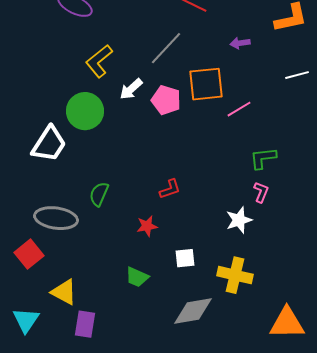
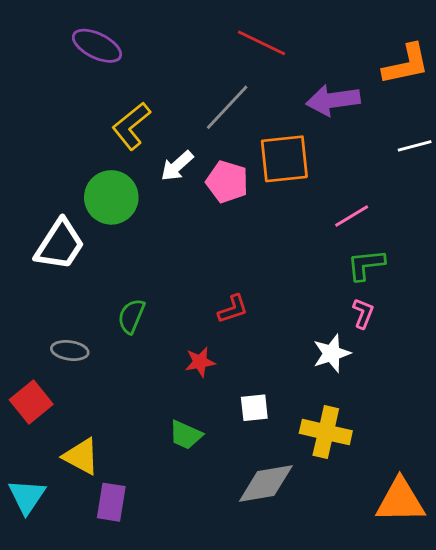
purple arrow: (240, 43) -> (333, 100), size x1.8
pink line: (239, 109) -> (352, 216), moved
gray ellipse: (56, 218) -> (70, 350), size x0.6

